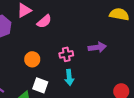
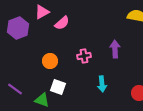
purple arrow: (97, 47) -> (115, 49), turned -84
cyan arrow: (69, 77) -> (102, 84), moved

